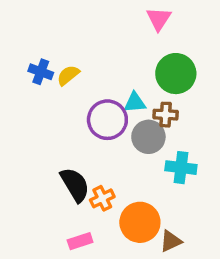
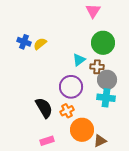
cyan triangle: (135, 103) -> (79, 60), turned -32
purple circle: (107, 120) -> (71, 87), moved
gray circle: (148, 137) -> (107, 80), moved
orange cross: (102, 198) -> (67, 111), moved

